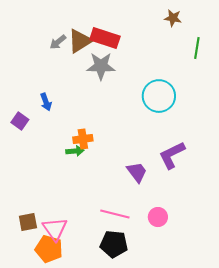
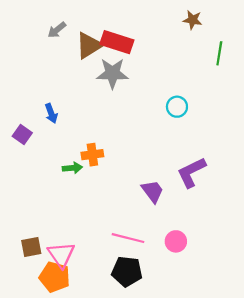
gray arrow: (58, 42) -> (57, 30), moved
cyan circle: (159, 96) -> (177, 107), size x0.6
green arrow: (75, 151) -> (72, 168), moved

